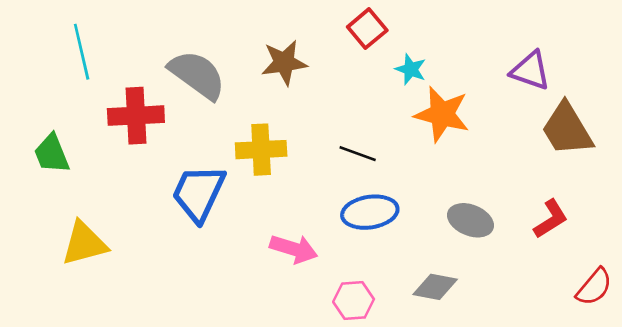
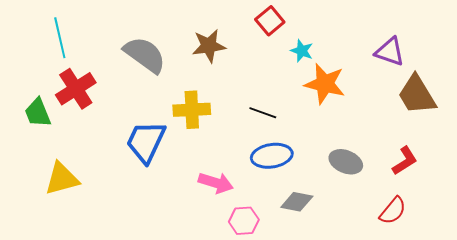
red cross: (136, 116) -> (76, 89), moved, turned -30
gray diamond: (435, 287) -> (297, 202), moved
red semicircle: (594, 287) -> (393, 211), moved
pink hexagon: (354, 301) -> (244, 221), moved

